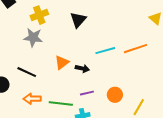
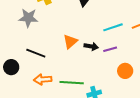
gray star: (33, 38) -> (28, 18), moved
purple line: (87, 93) -> (110, 49), moved

